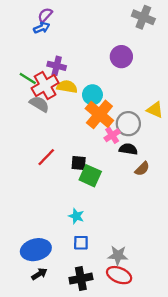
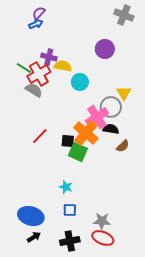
yellow semicircle: (67, 87) -> (63, 66), moved
yellow triangle: (155, 110) -> (124, 93), moved, turned 35
orange cross: (99, 114) -> (86, 133), moved
pink cross: (112, 135) -> (97, 117), size x1.6
blue ellipse: (36, 250) -> (31, 216), turned 30

